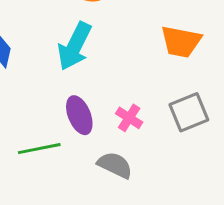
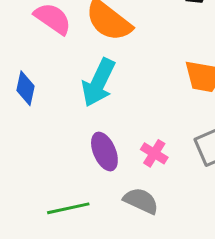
green line: (39, 149) -> (68, 208), moved

